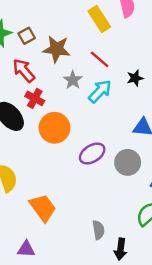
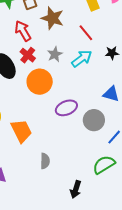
gray star: (73, 80) -> (55, 54), moved
orange trapezoid: (43, 208) -> (21, 131), moved
gray semicircle: (98, 230) -> (45, 161), moved

